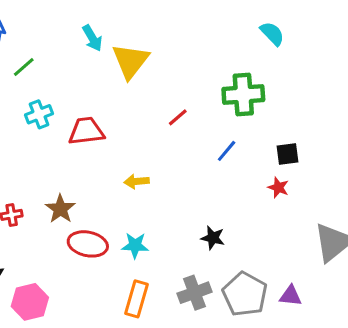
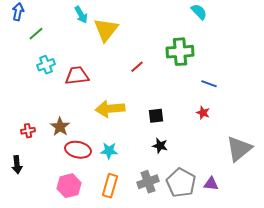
blue line: (227, 151) -> (209, 84), moved, turned 70
black square: (287, 154) -> (156, 116), moved
yellow arrow: (137, 181) -> (110, 109), size x1.8
pink hexagon: (30, 302) -> (69, 186), moved

